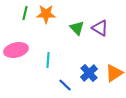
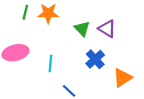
blue cross: (89, 73) -> (95, 59), moved

